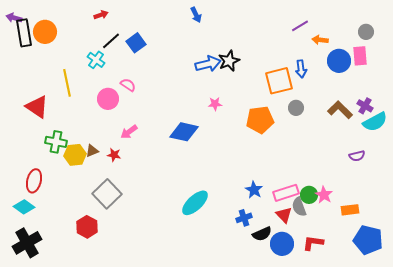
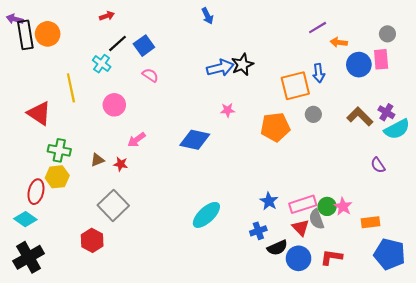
pink semicircle: (128, 85) -> (150, 75), moved
yellow hexagon: (75, 155) -> (57, 177), moved
purple semicircle: (357, 156) -> (378, 165), turned 70

